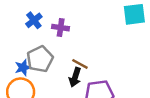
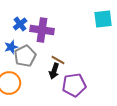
purple cross: (61, 28) -> (42, 30), size x1.6
blue star: (23, 68) -> (11, 47), moved

